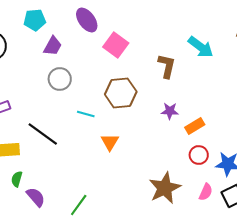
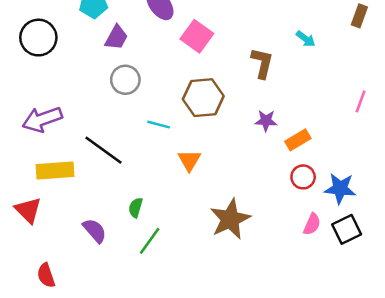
cyan arrow: (201, 47) -> (306, 39), size x0.6
green semicircle: (17, 179) -> (136, 208), moved
brown star: (165, 188) -> (230, 219), moved

